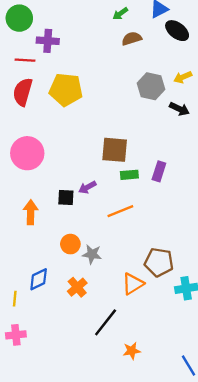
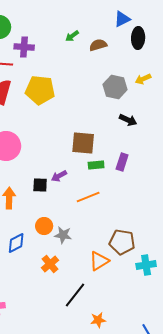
green arrow: (120, 14) -> (72, 36), moved
black ellipse: (177, 31) -> (138, 38), turned 55
black arrow: (179, 109) -> (128, 120), moved
blue diamond: (39, 279) -> (16, 243), moved

